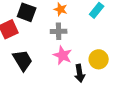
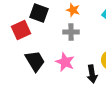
pink star: (63, 55) -> (65, 62), moved

